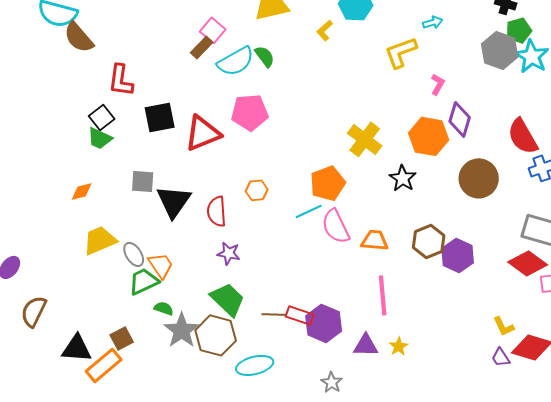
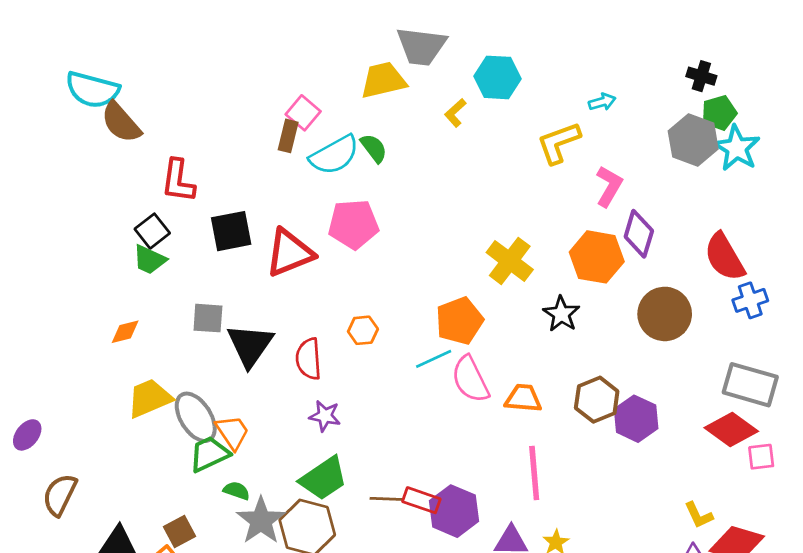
brown rectangle: (202, 47) -> (288, 136), turned -30
pink L-shape: (438, 84) -> (609, 186), size x1.4
gray ellipse: (134, 254) -> (196, 417), size x1.5
green trapezoid: (228, 299) -> (323, 478), turned 102

